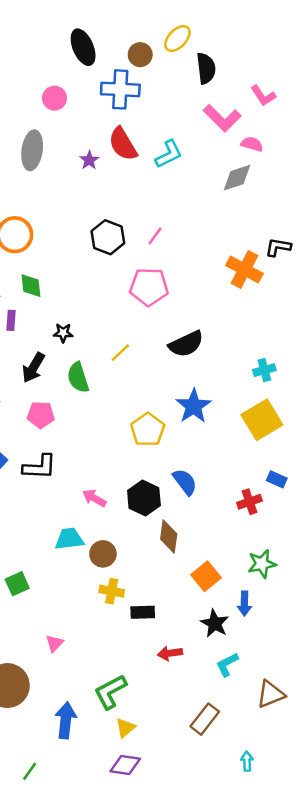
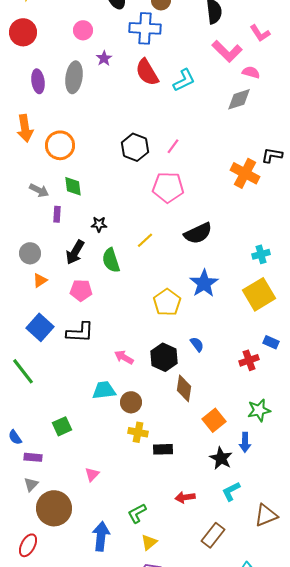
pink circle: (54, 98) -> (83, 30), moved
purple star: (89, 160) -> (104, 58), moved
blue semicircle: (185, 482) -> (197, 344), size x0.7
red arrow: (170, 653) -> (185, 497), moved
green L-shape: (110, 692) -> (137, 513), size x0.7

